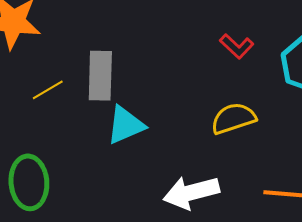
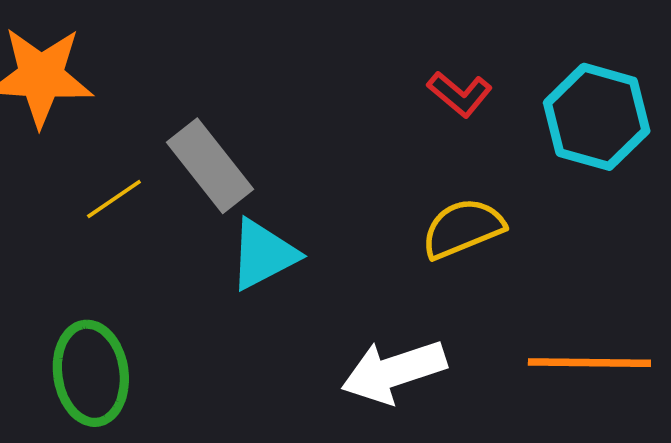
gray rectangle: (100, 76) -> (210, 166), turned -36

